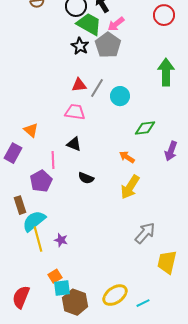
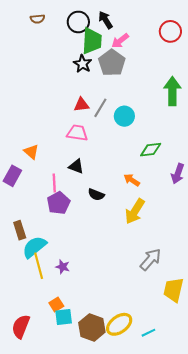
green trapezoid: (89, 24) -> (92, 41), turned 64
black semicircle: (86, 178) -> (96, 195), moved
purple pentagon: (41, 181) -> (58, 203), moved
brown hexagon: (75, 302) -> (92, 327), moved

